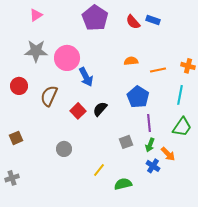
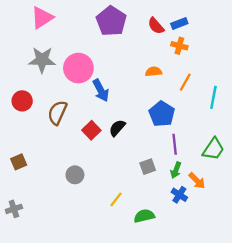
pink triangle: (36, 15) -> (42, 18), size x1.5
blue rectangle: (153, 20) -> (179, 23), turned -40
orange cross: (188, 66) -> (179, 46), moved
orange line: (158, 70) -> (185, 82), turned -49
cyan line: (180, 95) -> (213, 97), moved

